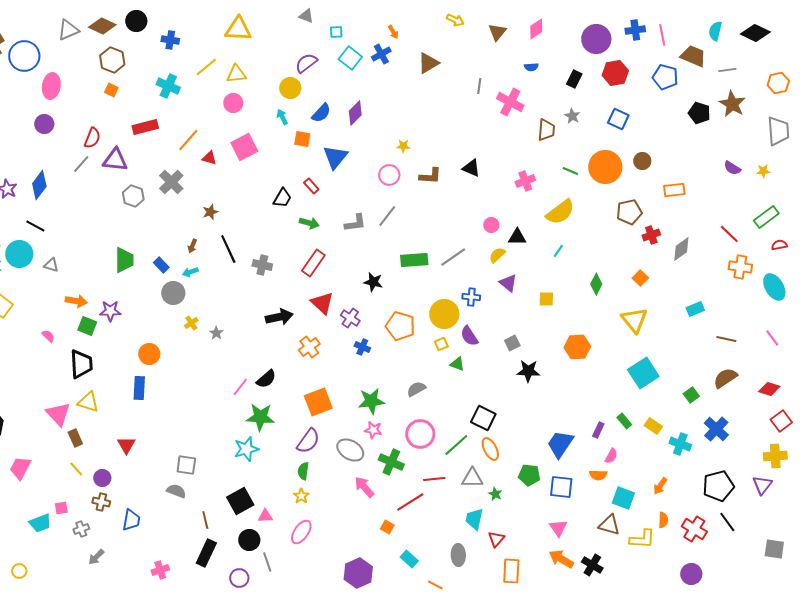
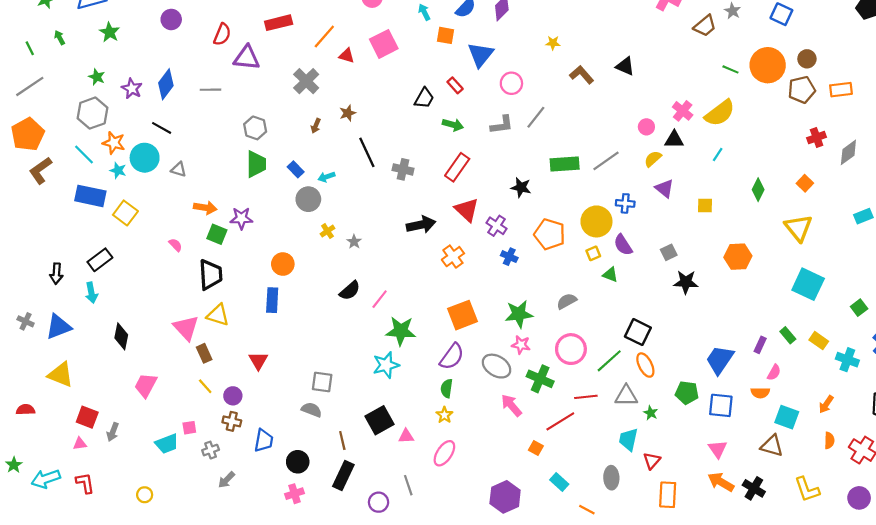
brown trapezoid: (546, 130) -> (705, 26), turned 45
gray line: (81, 164) -> (211, 90), moved, turned 48
pink circle: (389, 175) -> (511, 83), moved
brown L-shape: (430, 176) -> (582, 75), turned -135
pink cross: (525, 181) -> (683, 111), moved, turned -30
gray hexagon: (133, 196) -> (255, 128), moved
brown pentagon: (629, 212) -> (802, 90), moved
brown arrow: (192, 246) -> (316, 126), moved
cyan square: (643, 373) -> (808, 284), turned -32
black semicircle: (266, 379) -> (350, 291), moved
yellow L-shape: (642, 539) -> (807, 489), moved, turned 68
black circle: (249, 540) -> (298, 462), moved

